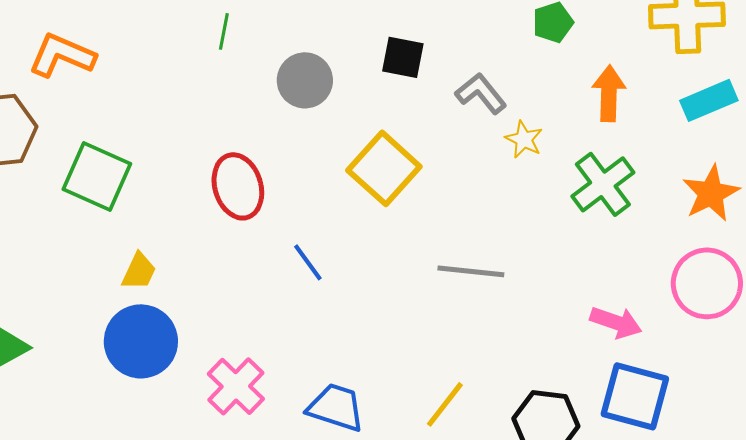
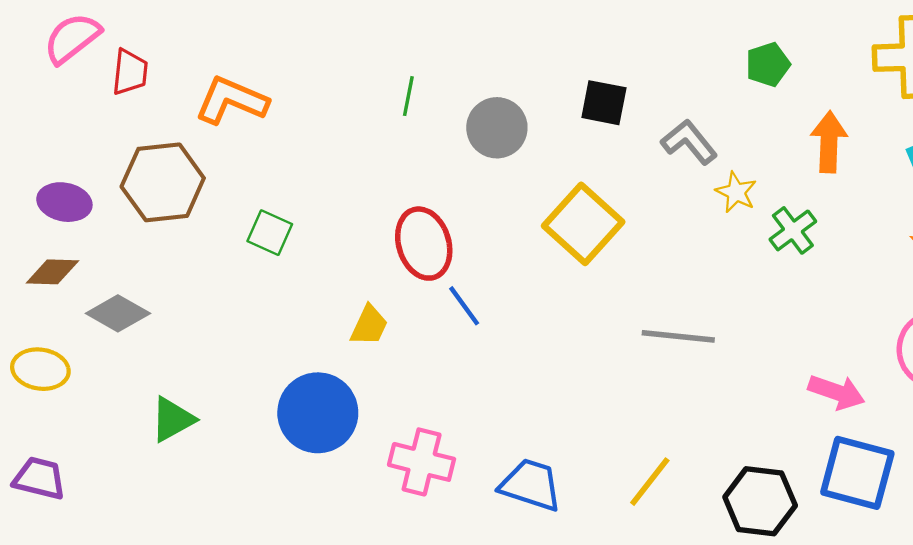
green line: (224, 31) -> (408, 96), moved
green square: (97, 176) -> (270, 233), size x0.6
green cross: (603, 184) -> (793, 230), moved, size x0.7
blue line: (308, 262) -> (464, 306), moved
yellow trapezoid: (139, 271) -> (369, 325), moved
pink cross: (236, 386) -> (422, 462), turned -30

